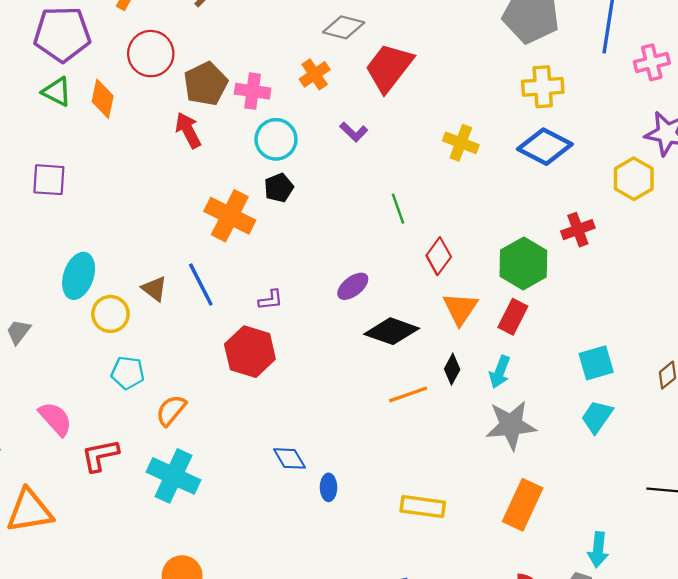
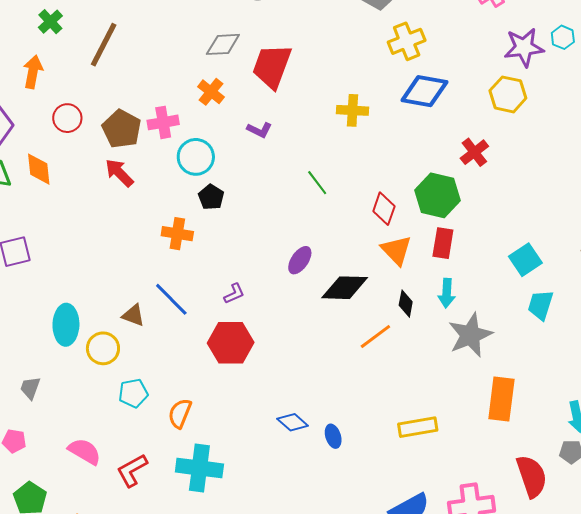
red circle: (151, 54) -> (67, 118), size x0.7
orange cross: (230, 216) -> (177, 234), size x0.7
red diamond: (439, 256) -> (384, 209), moved

